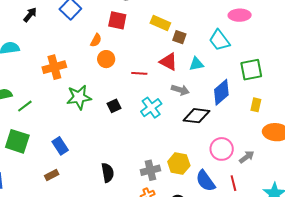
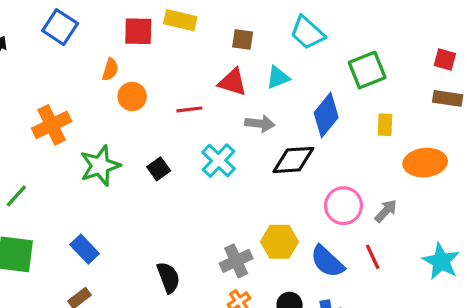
yellow rectangle: (160, 23) -> (180, 20), moved

